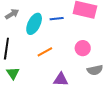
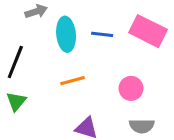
cyan ellipse: (34, 24) -> (66, 34), turned -45

